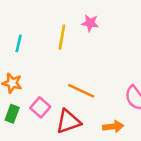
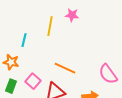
cyan line: (19, 43) -> (24, 40), moved

